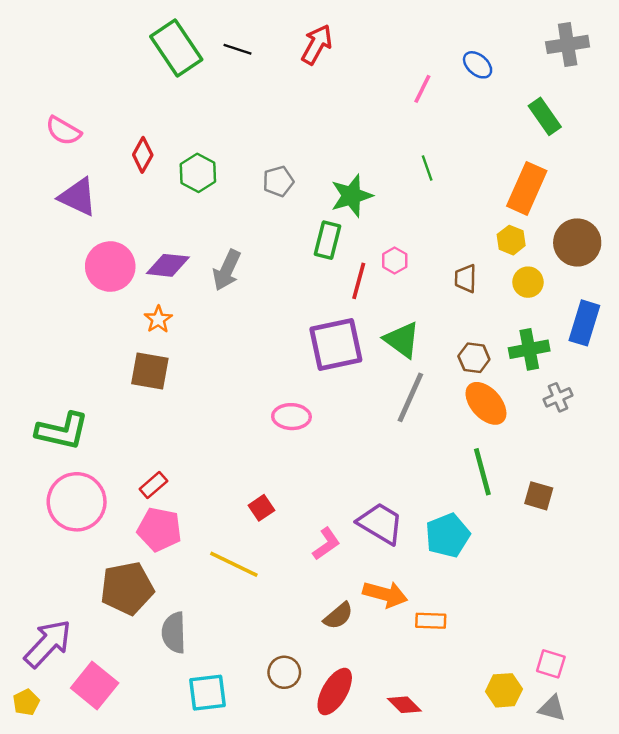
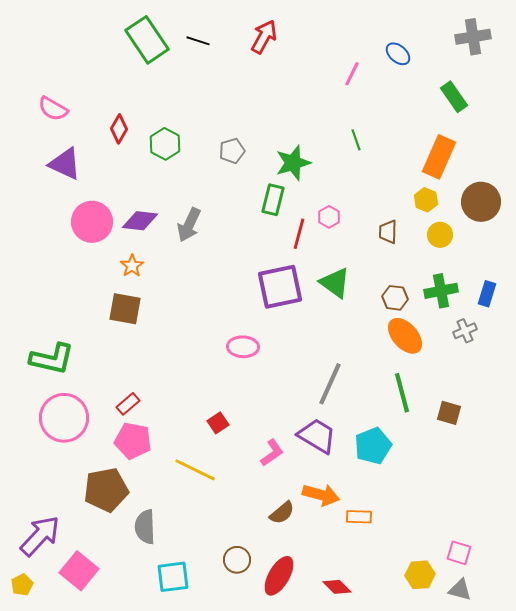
blue rectangle: (584, 323) -> (487, 294), moved, size x0.7
gray line: (410, 397) -> (330, 384), moved

